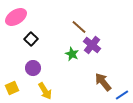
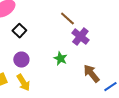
green star: (72, 54) -> (60, 59), moved
yellow arrow: (45, 91) -> (23, 83), moved

